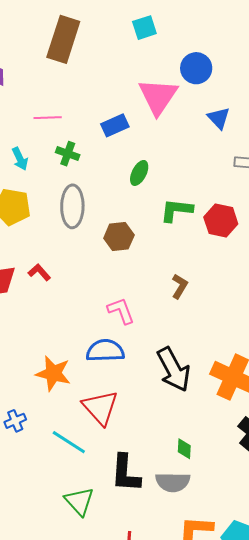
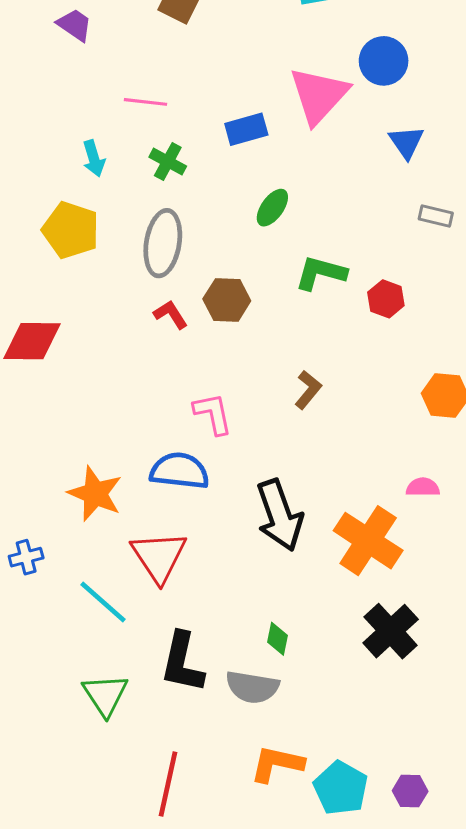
red hexagon: (221, 220) -> (386, 299), size x0.7
red L-shape: (39, 272) -> (171, 315), moved

